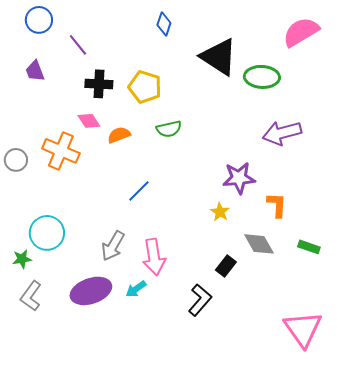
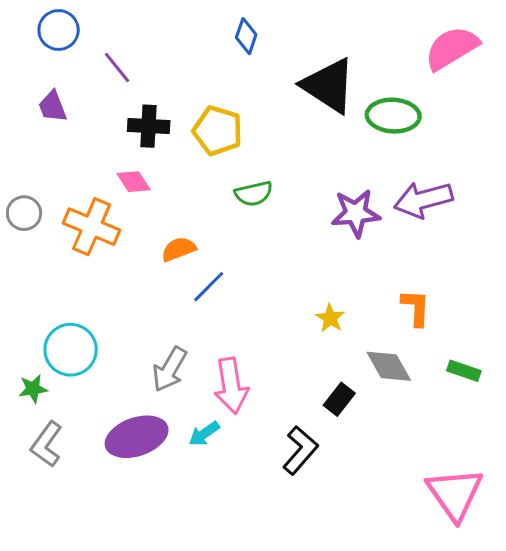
orange semicircle: (119, 135) -> (179, 249), moved
gray circle: (16, 160) -> (24, 213), moved
purple star: (239, 178) -> (356, 213), moved

